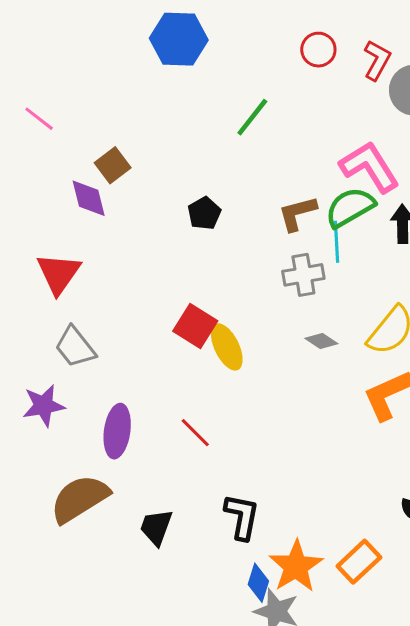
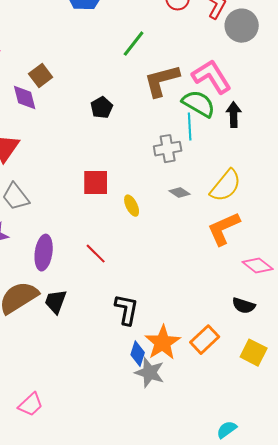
green semicircle: (350, 207) -> (199, 104), turned 60
brown L-shape: (297, 213) -> (162, 81), moved, size x1.4
red square: (195, 326) -> (96, 183), turned -32
yellow ellipse: (227, 347) -> (132, 206), moved, size x0.7
black trapezoid: (156, 527) -> (56, 302), moved

